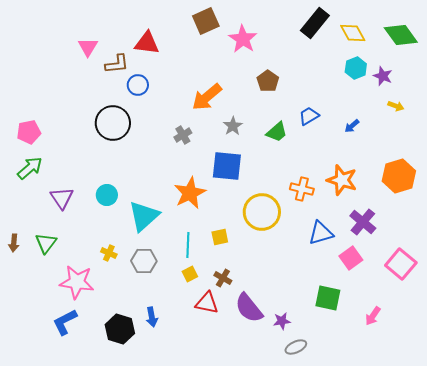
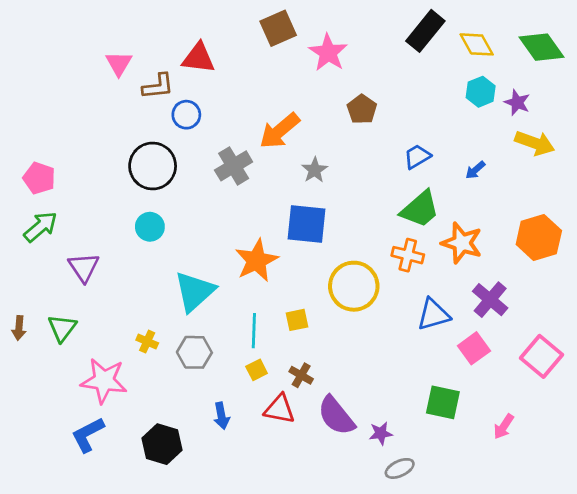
yellow arrow: (396, 106) -> (535, 143), size x1.8
pink pentagon: (29, 132) -> (39, 178), turned 30
green trapezoid: (277, 132) -> (420, 209), moved, size x1.4
gray cross: (183, 135) -> (234, 166), moved, size x1.5
cyan circle: (107, 195) -> (150, 227), moved
blue arrow: (152, 317) -> (221, 416), moved

